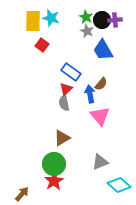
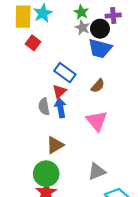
cyan star: (51, 18) -> (43, 13), turned 30
black circle: (102, 20) -> (100, 29), moved
blue trapezoid: (103, 50) -> (100, 48), turned -45
blue arrow: (90, 94) -> (60, 108), moved
gray semicircle: (64, 103) -> (44, 107), moved

